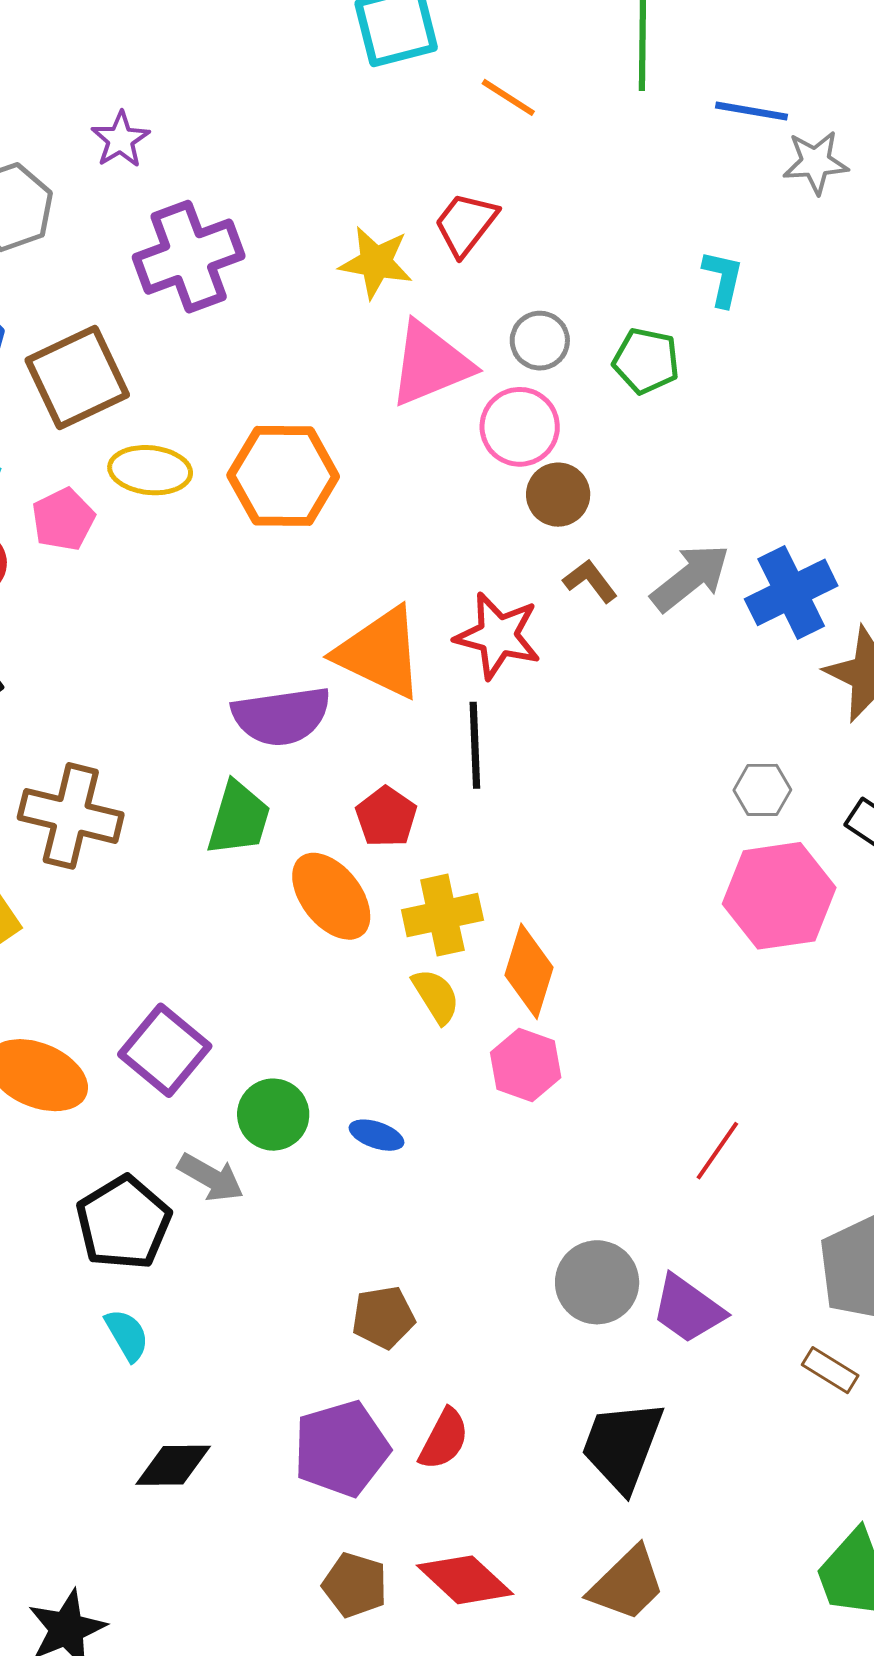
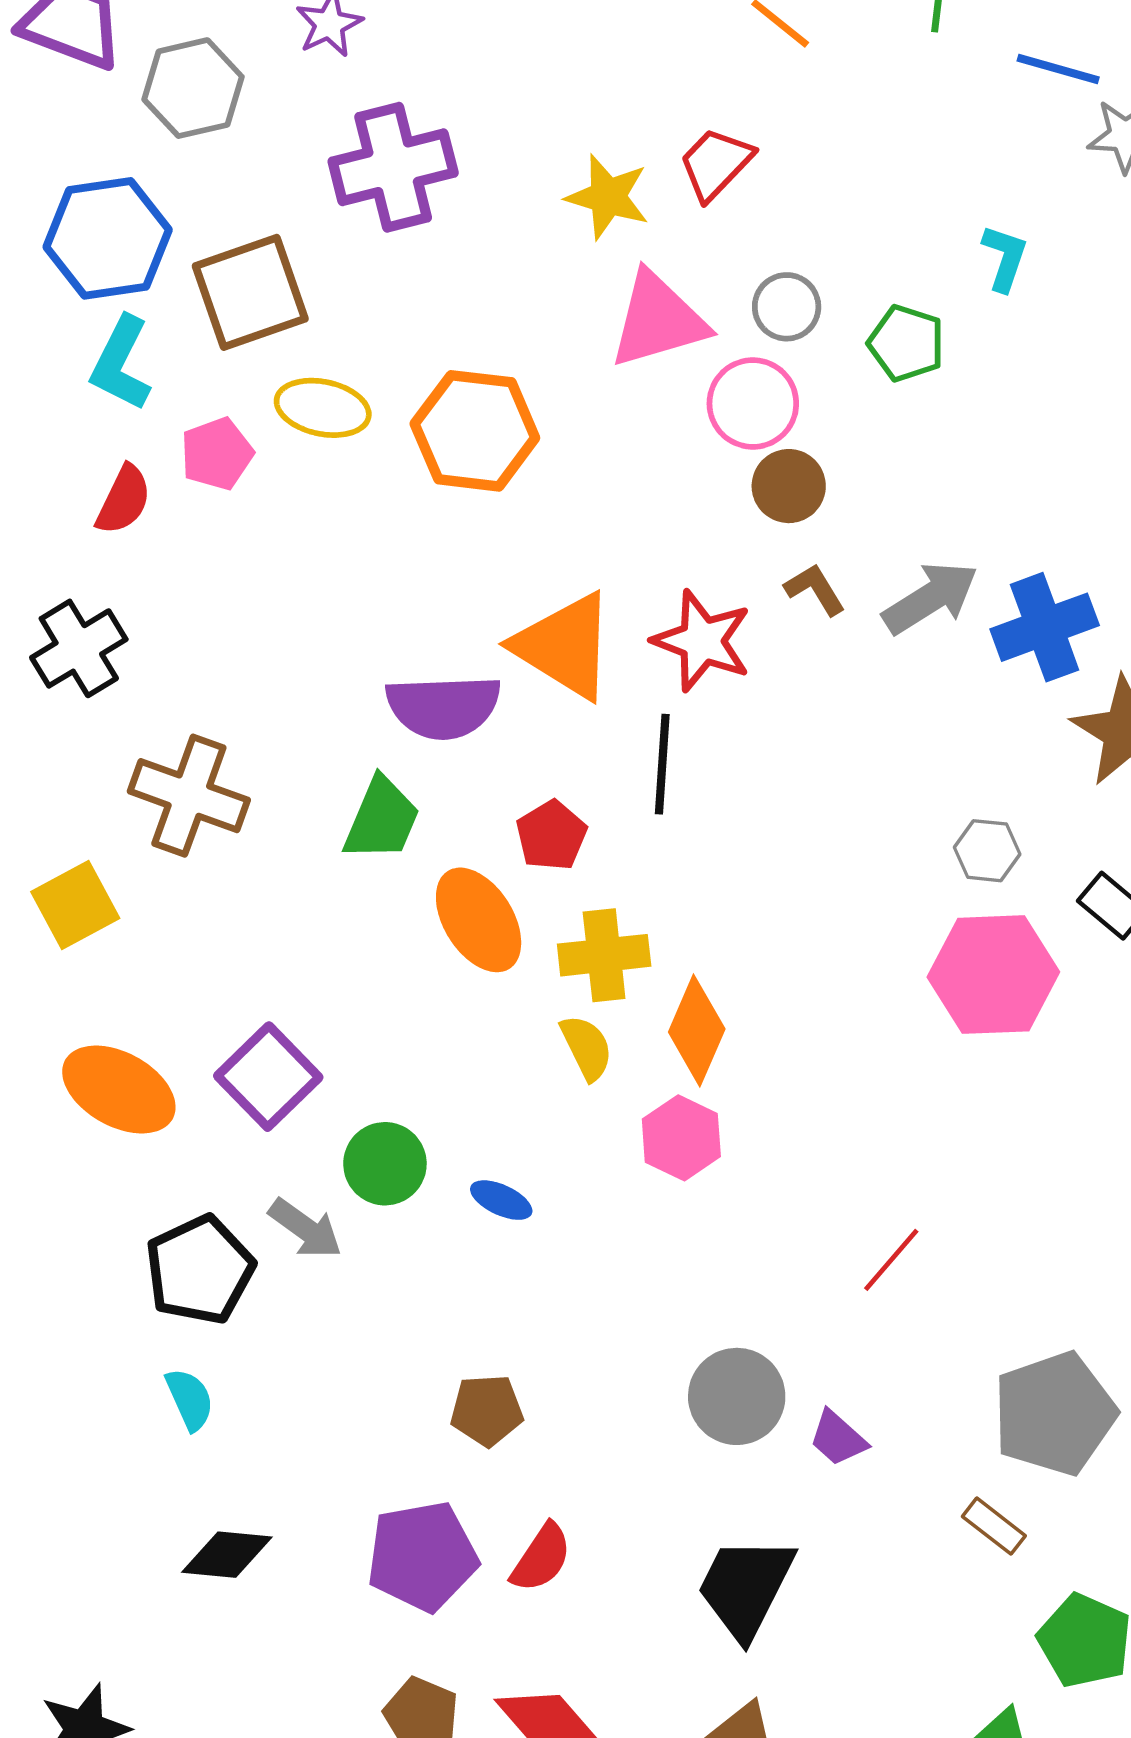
purple trapezoid: (688, 1309) -> (838, 1438), size x0.7

